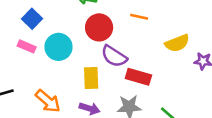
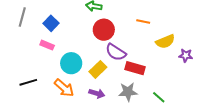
orange line: (139, 17) -> (143, 21), moved
cyan circle: (58, 47) -> (71, 63), moved
yellow rectangle: (91, 78) -> (98, 69), turned 48

